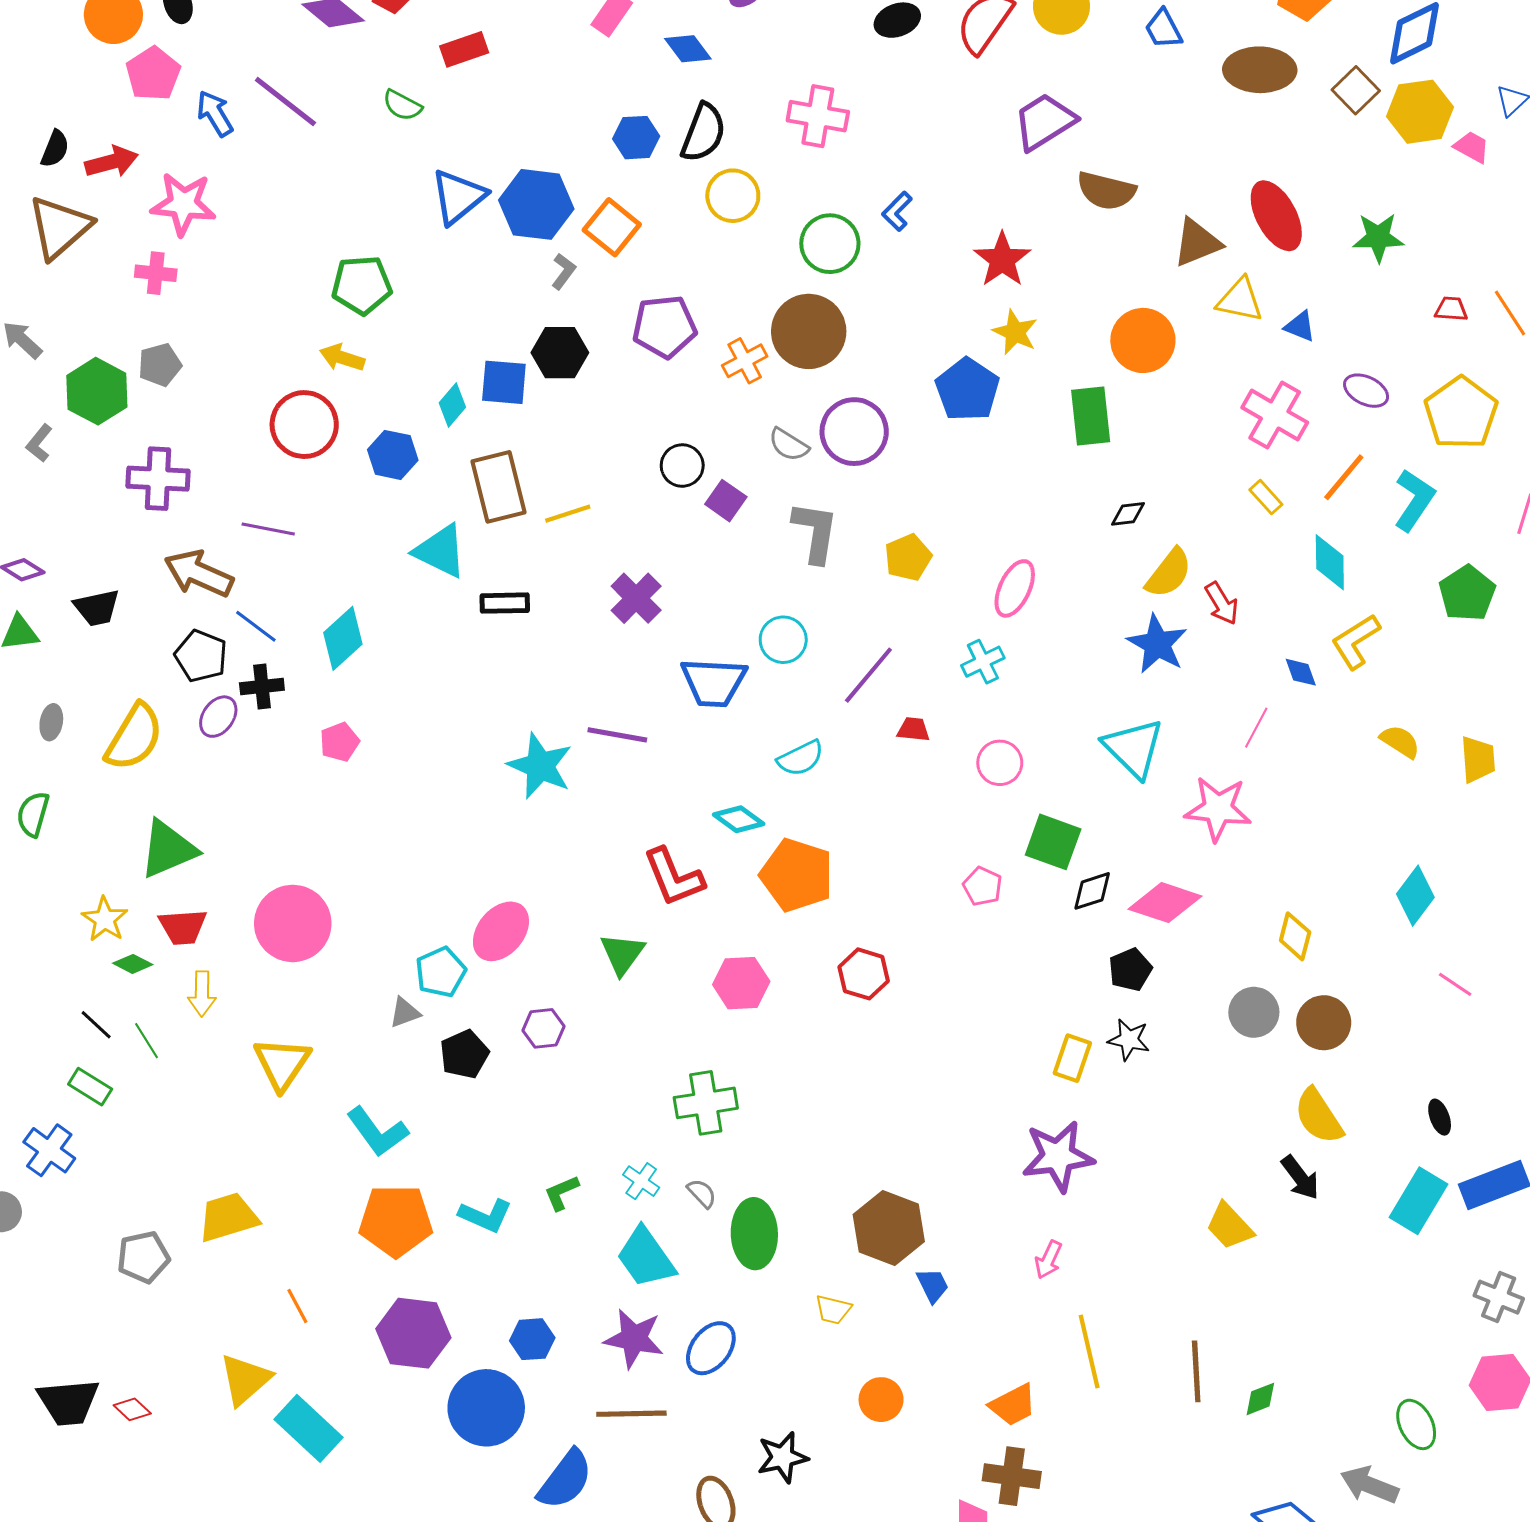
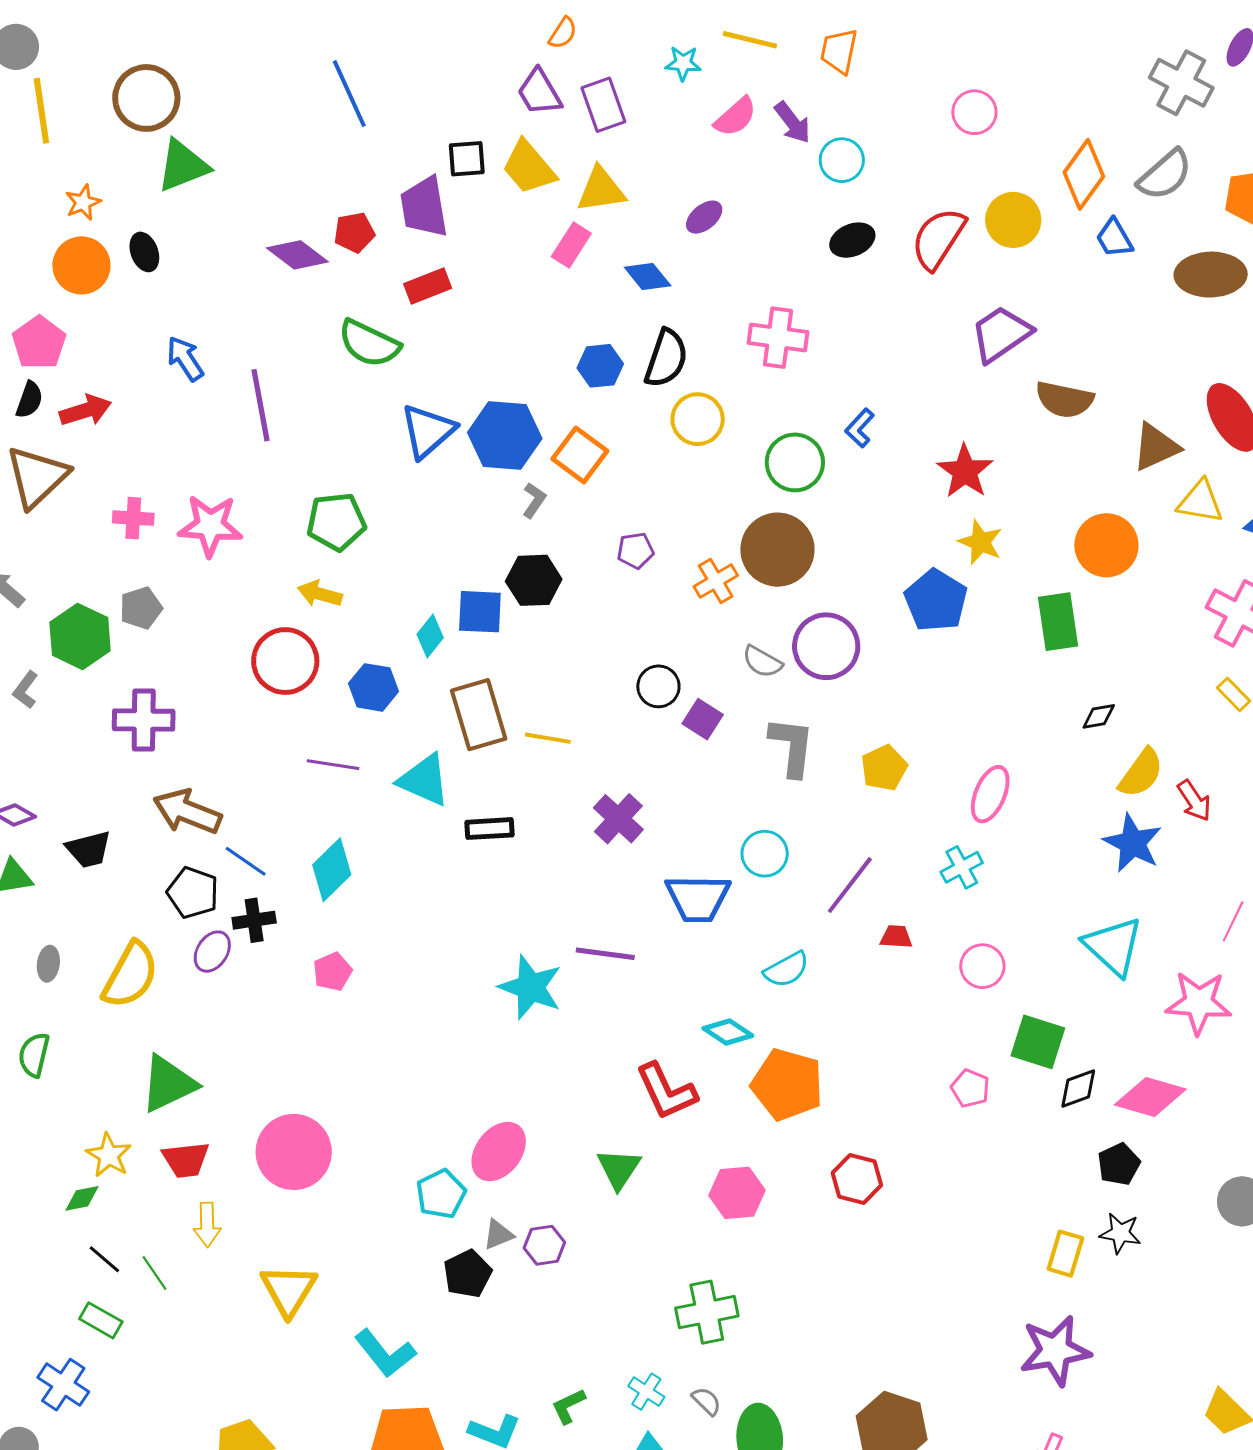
pink pentagon: (153, 74) -> (39, 343), moved
purple line: (285, 102) -> (260, 405), moved, turned 44
green semicircle: (402, 105) -> (369, 343), size x1.6
pink star: (183, 204) -> (210, 526), moved
purple pentagon: (664, 327) -> (635, 551), size x0.6
yellow line: (568, 514) -> (548, 738), turned 30
purple line: (268, 529) -> (333, 765), moved
green diamond: (133, 964) -> (82, 1198), moved, turned -36
gray triangle: (405, 1013) -> (498, 1235), moved

